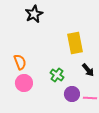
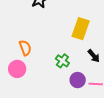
yellow rectangle: (75, 43) -> (81, 29), turned 30
pink circle: (24, 83) -> (17, 69), moved

